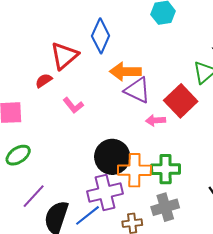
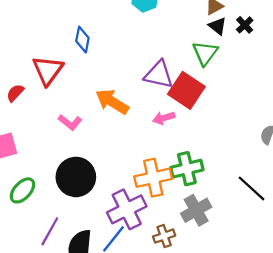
blue diamond: (101, 36) -> (82, 40), size x0.7
orange arrow: (125, 71) -> (112, 102), moved, turned 44
red semicircle: (44, 81) -> (15, 93), moved
purple triangle: (137, 90) -> (159, 75), moved
black circle: (112, 157) -> (76, 177), moved

